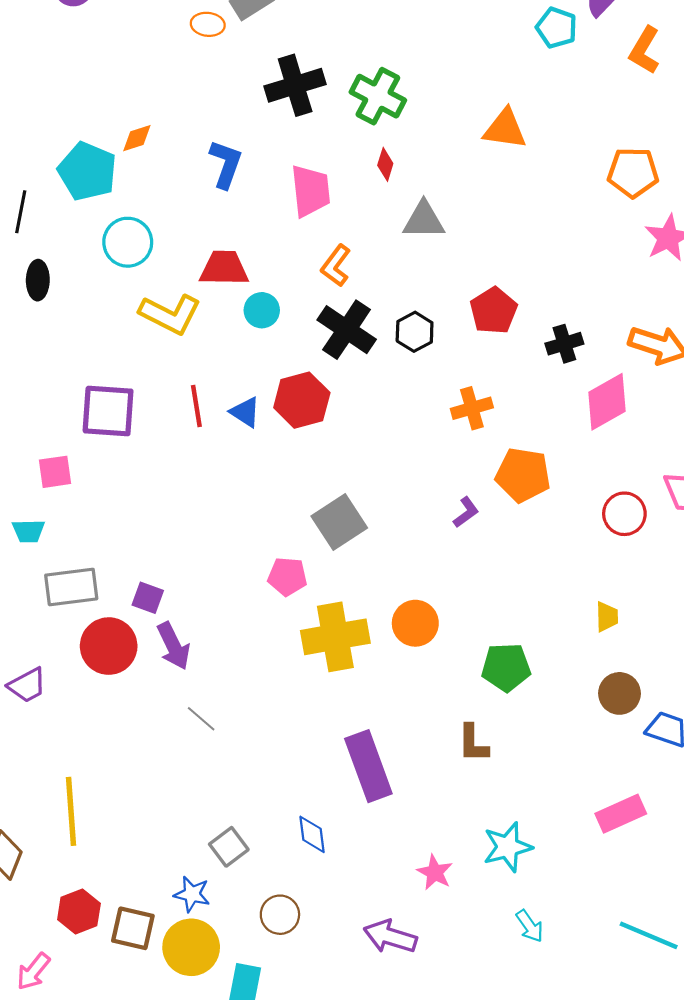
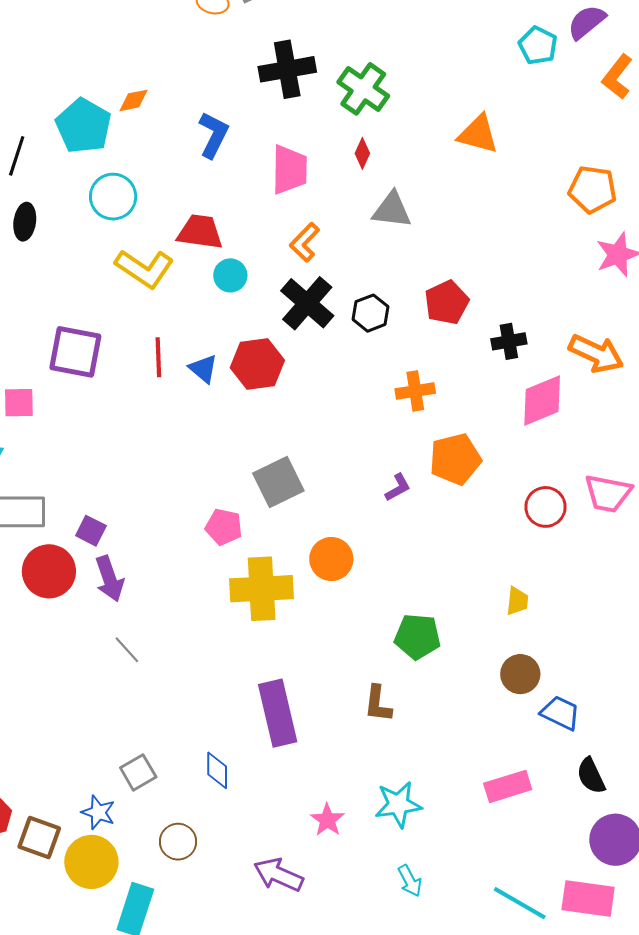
orange pentagon: (523, 475) -> (455, 459), turned -30
orange circle: (415, 623) -> (331, 559), moved

